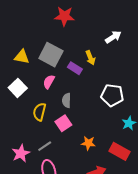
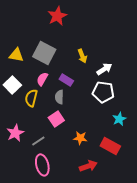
red star: (64, 16) -> (57, 16), turned -30
white arrow: (113, 37) -> (104, 69), moved
purple rectangle: (75, 68) -> (66, 80), moved
yellow semicircle: (39, 112) -> (31, 98), moved
pink star: (21, 153) -> (15, 133), moved

